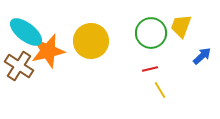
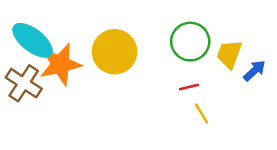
yellow trapezoid: (181, 26) -> (229, 54), moved

